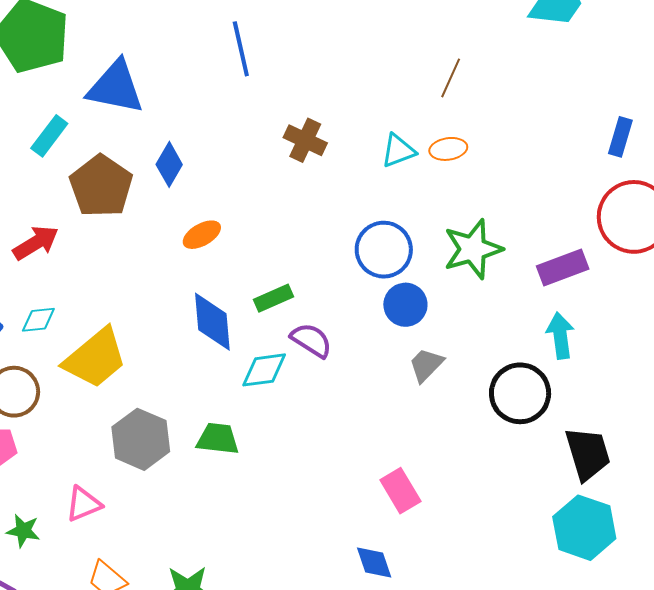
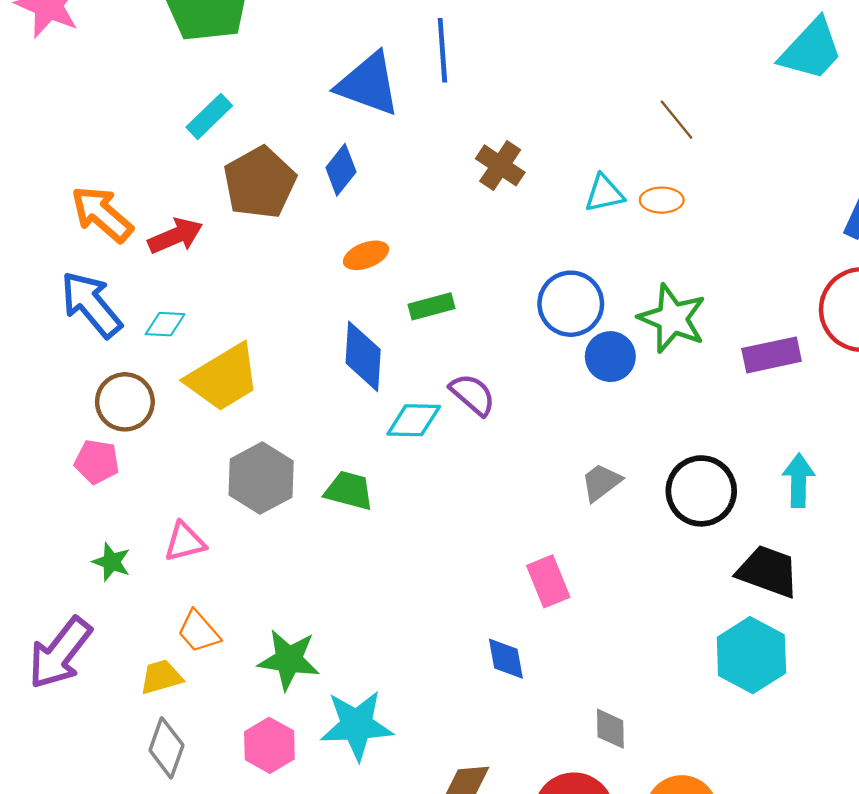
brown line: (451, 78) -> (677, 120), turned -72
blue triangle: (116, 87) -> (368, 84), moved
green star: (473, 249) -> (672, 318), turned 30
green rectangle: (274, 298) -> (432, 306), moved
blue circle: (405, 305) -> (610, 357), moved
cyan arrow: (560, 336) -> (799, 481), moved
gray trapezoid: (426, 365) -> (601, 482), moved
black trapezoid: (588, 454) -> (768, 571), turned -62

